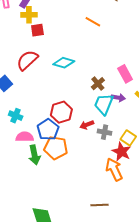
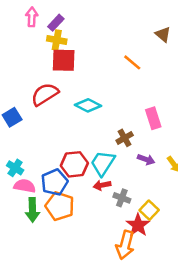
red square: (37, 30) -> (64, 60), size x1.5
pink rectangle: (125, 74) -> (153, 118), moved
cyan trapezoid: (104, 104) -> (103, 163), moved
cyan cross: (16, 116) -> (15, 168), moved
orange arrow: (114, 169) -> (125, 245), turned -150

